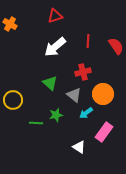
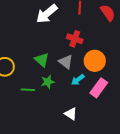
red cross: (83, 72) -> (75, 39), turned 35
green triangle: (50, 83) -> (42, 60), moved
pink rectangle: (104, 132) -> (99, 88), moved

